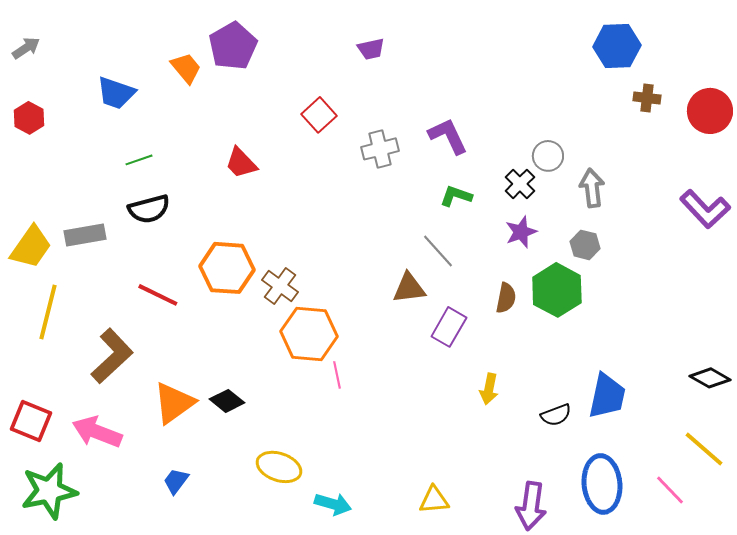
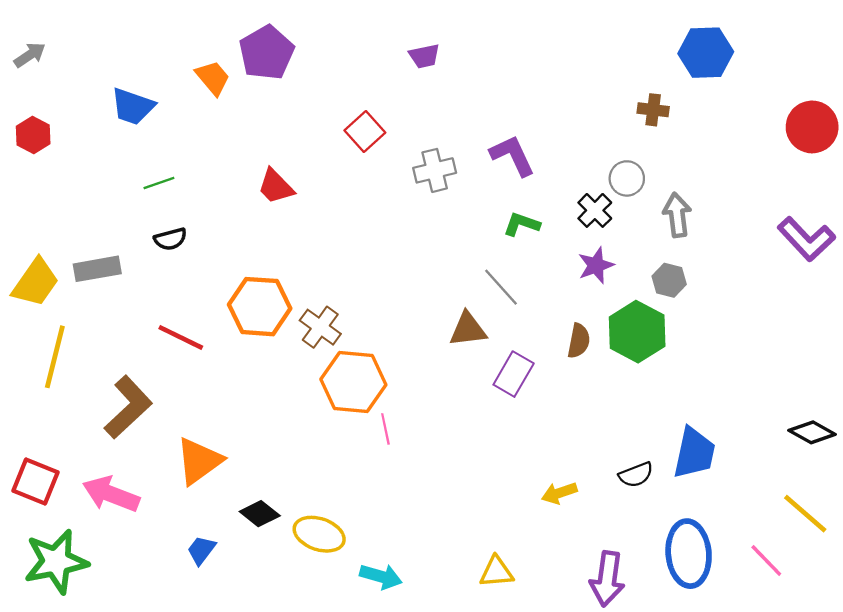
brown cross: (647, 98) -> (653, 110), moved
black semicircle: (149, 209) -> (170, 239), size x0.7
yellow arrow: (489, 389) -> (559, 493), moved, turned 60
black diamond: (227, 401) -> (260, 514), moved

